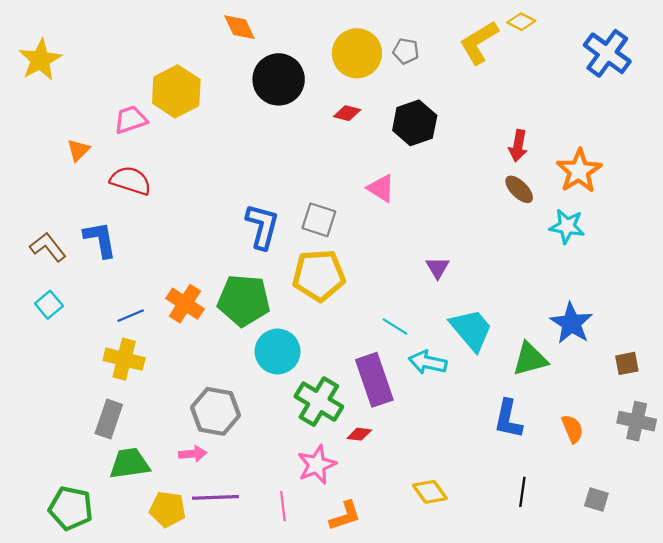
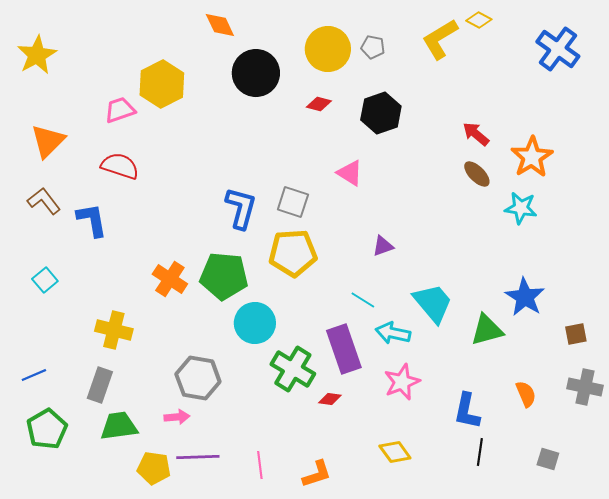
red arrow: (518, 146) -> (476, 134), turned 120
orange triangle: (78, 150) -> (48, 141), moved, size x1.6
brown L-shape: (48, 247) -> (44, 201), moved
purple triangle: (438, 268) -> (383, 246), moved, turned 40
blue line: (131, 316) -> (34, 375), moved
blue L-shape: (508, 419) -> (467, 411), moved
pink star: (317, 465) -> (402, 382), moved
green pentagon: (71, 508) -> (47, 429), moved, turned 30

